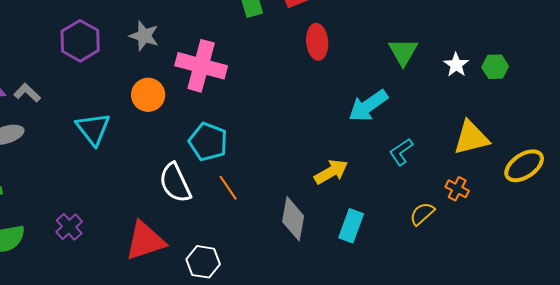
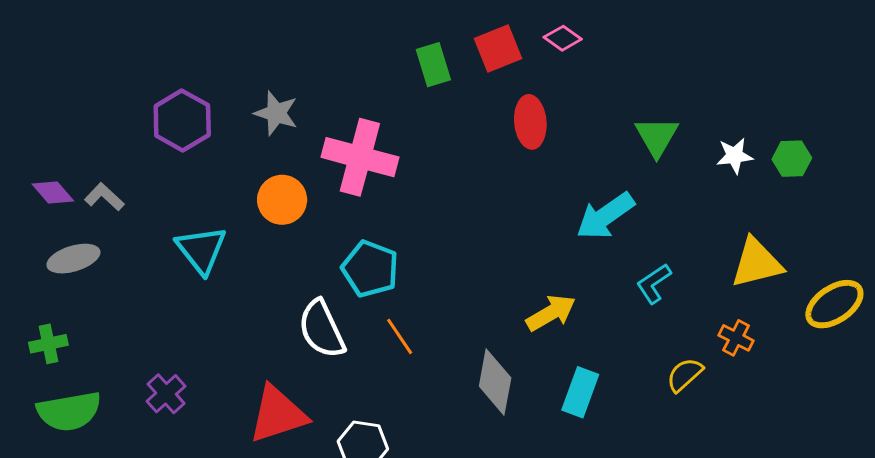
white star: (456, 65) -> (735, 156), turned 30

